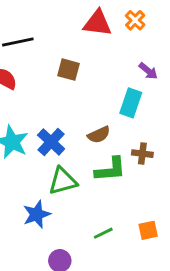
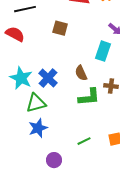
brown semicircle: (99, 135) -> (81, 73), turned 91
green triangle: (63, 181) -> (36, 103), moved

